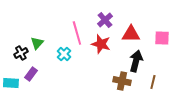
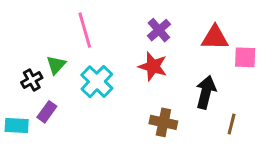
pink line: (77, 33) -> (85, 30), moved
red triangle: (131, 34) -> (215, 38), moved
cyan cross: (64, 54) -> (97, 82), size x1.5
brown cross: (122, 81) -> (163, 122), moved

